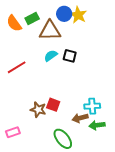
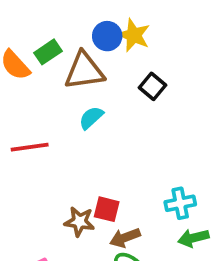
black square: (70, 56) -> (152, 86), moved, turned 32
red line: (17, 67) -> (30, 147), turned 30
brown arrow: (80, 118) -> (125, 238), moved

